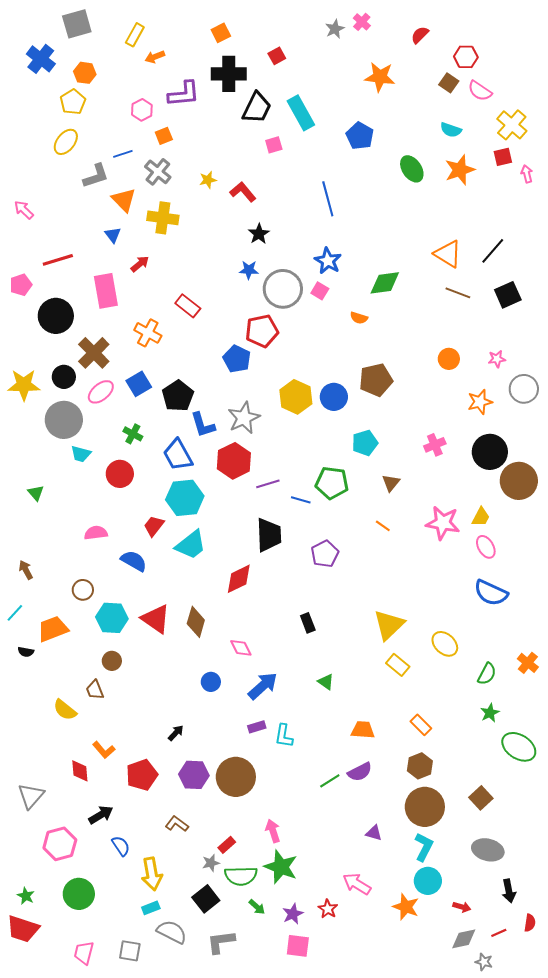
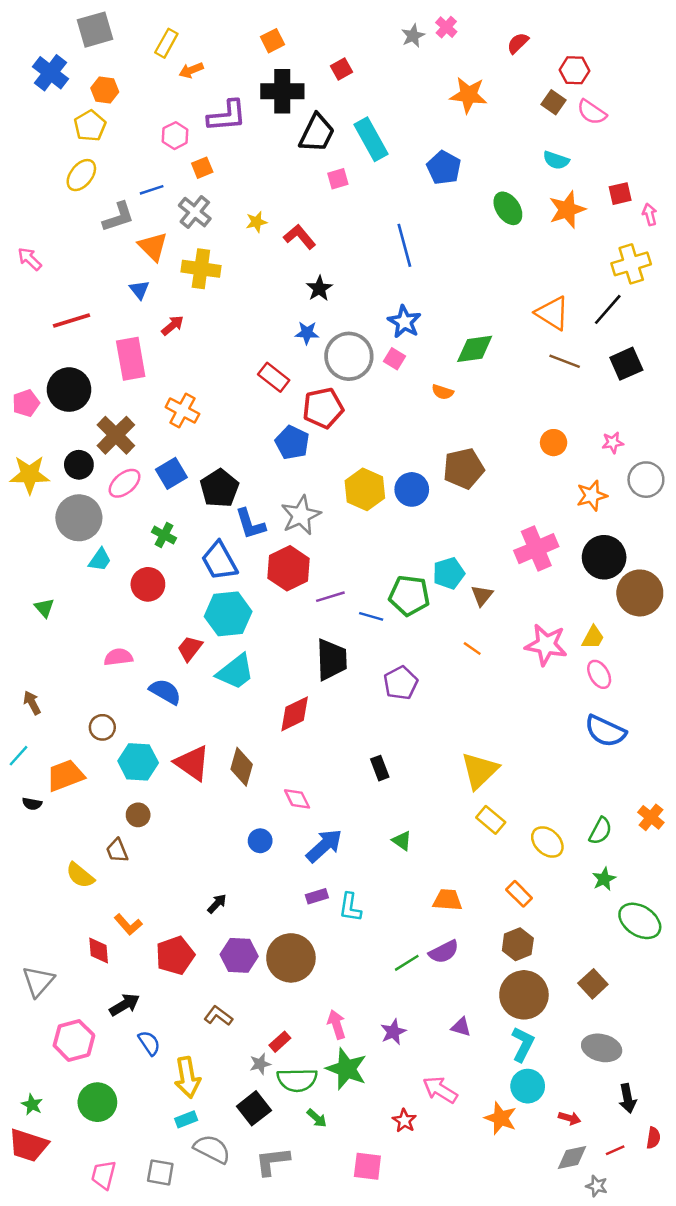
yellow cross: (512, 125) -> (631, 264), moved, turned 32
pink pentagon: (21, 285) -> (26, 403), moved
red rectangle: (188, 306) -> (274, 377), moved
cyan pentagon: (365, 443) -> (449, 573), moved
pink cross: (435, 445) -> (536, 549), size x1.6
cyan trapezoid: (81, 454) -> (100, 560), turned -70
yellow ellipse: (445, 644) -> (547, 842), moved
purple star: (293, 914) -> (393, 1032), moved

